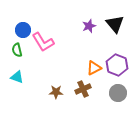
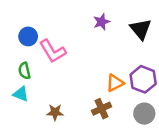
purple star: (89, 26) -> (102, 22), moved
green semicircle: (17, 50) -> (24, 71), moved
brown star: (56, 92) -> (55, 112), moved

